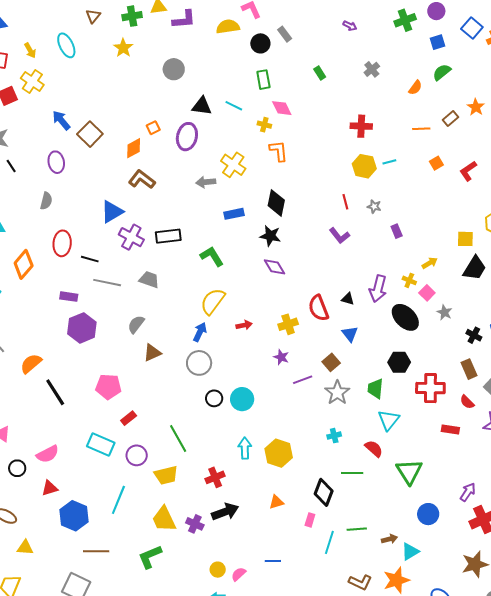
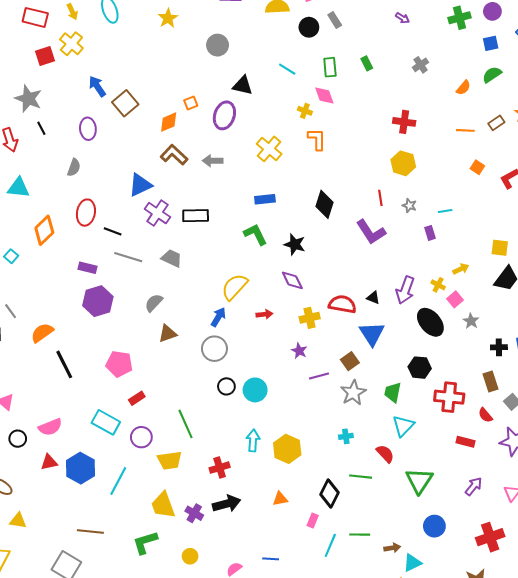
green rectangle: (263, 80) -> (330, 67), moved
cyan line: (234, 106) -> (287, 69), moved
cyan line: (389, 162) -> (445, 211), moved
orange square: (436, 163) -> (477, 167), turned -32
gray arrow: (206, 182) -> (213, 161), moved
black diamond: (276, 203) -> (325, 204), moved
black star: (270, 236) -> (295, 244), moved
purple L-shape: (339, 236) -> (371, 232), size x1.4
green L-shape: (212, 256) -> (255, 234), moved
purple diamond: (275, 267) -> (292, 280), moved
red semicircle: (319, 308) -> (342, 304), turned 116
blue triangle: (350, 334) -> (372, 334), size x1.5
black cross: (474, 335) -> (499, 347), turned -35
purple arrow: (468, 492) -> (474, 486), moved
blue hexagon: (74, 516) -> (81, 468), moved
yellow circle: (218, 570) -> (190, 556), moved

